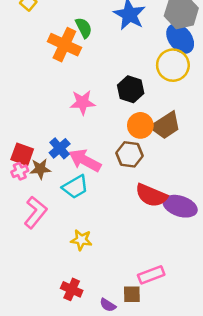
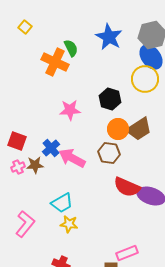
red square: (22, 154) -> (17, 141), moved
cyan trapezoid: (75, 187) -> (62, 203), moved
pink L-shape: (35, 212) -> (25, 224), moved

